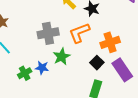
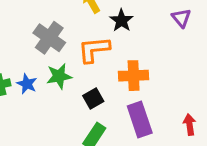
gray cross: (48, 33) -> (49, 38), turned 30
black square: (97, 63) -> (93, 99), moved

